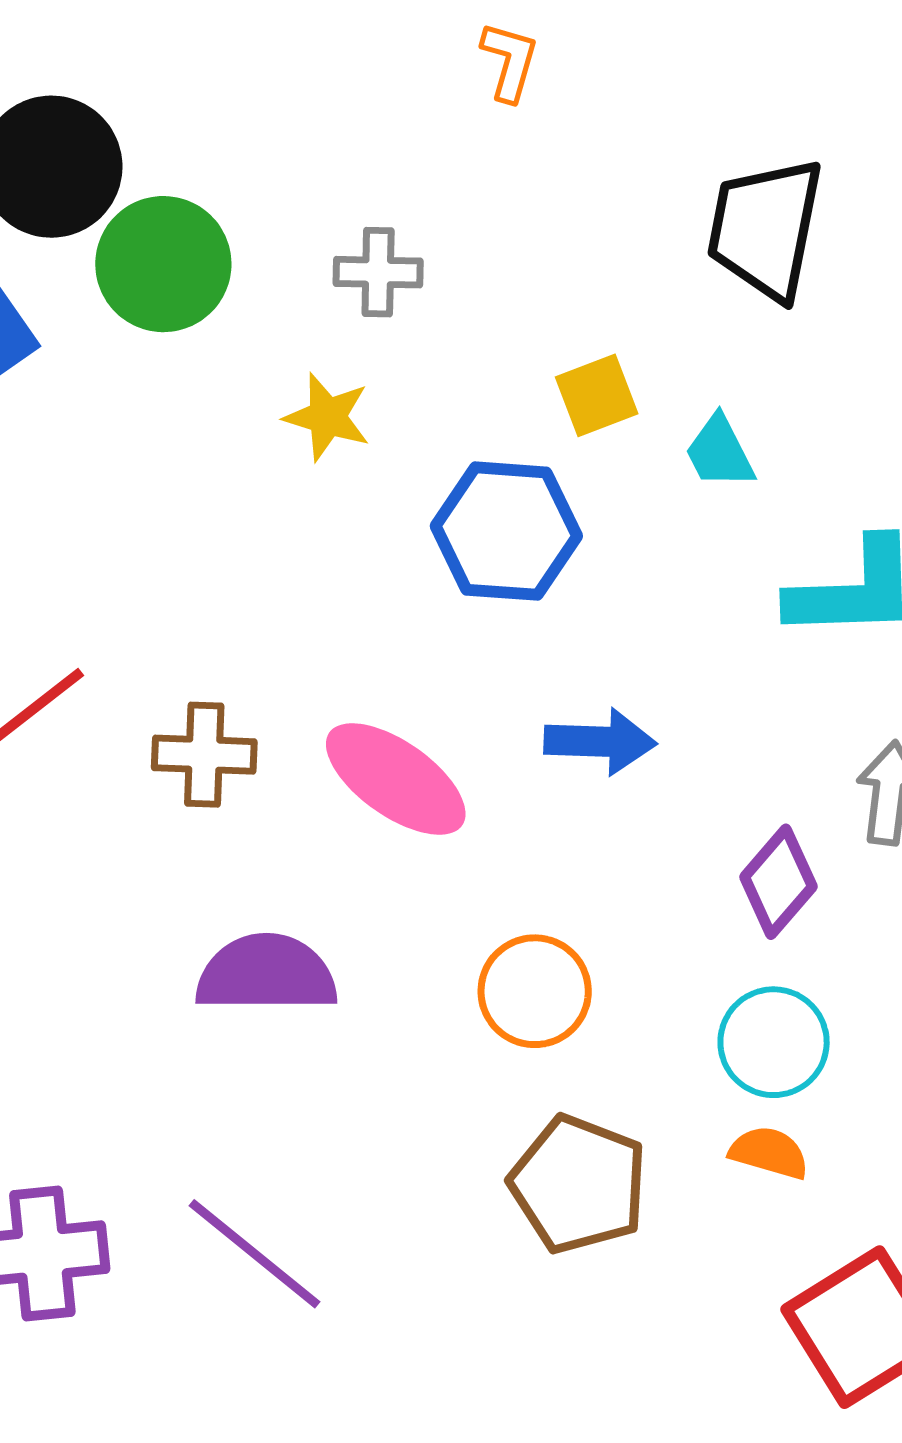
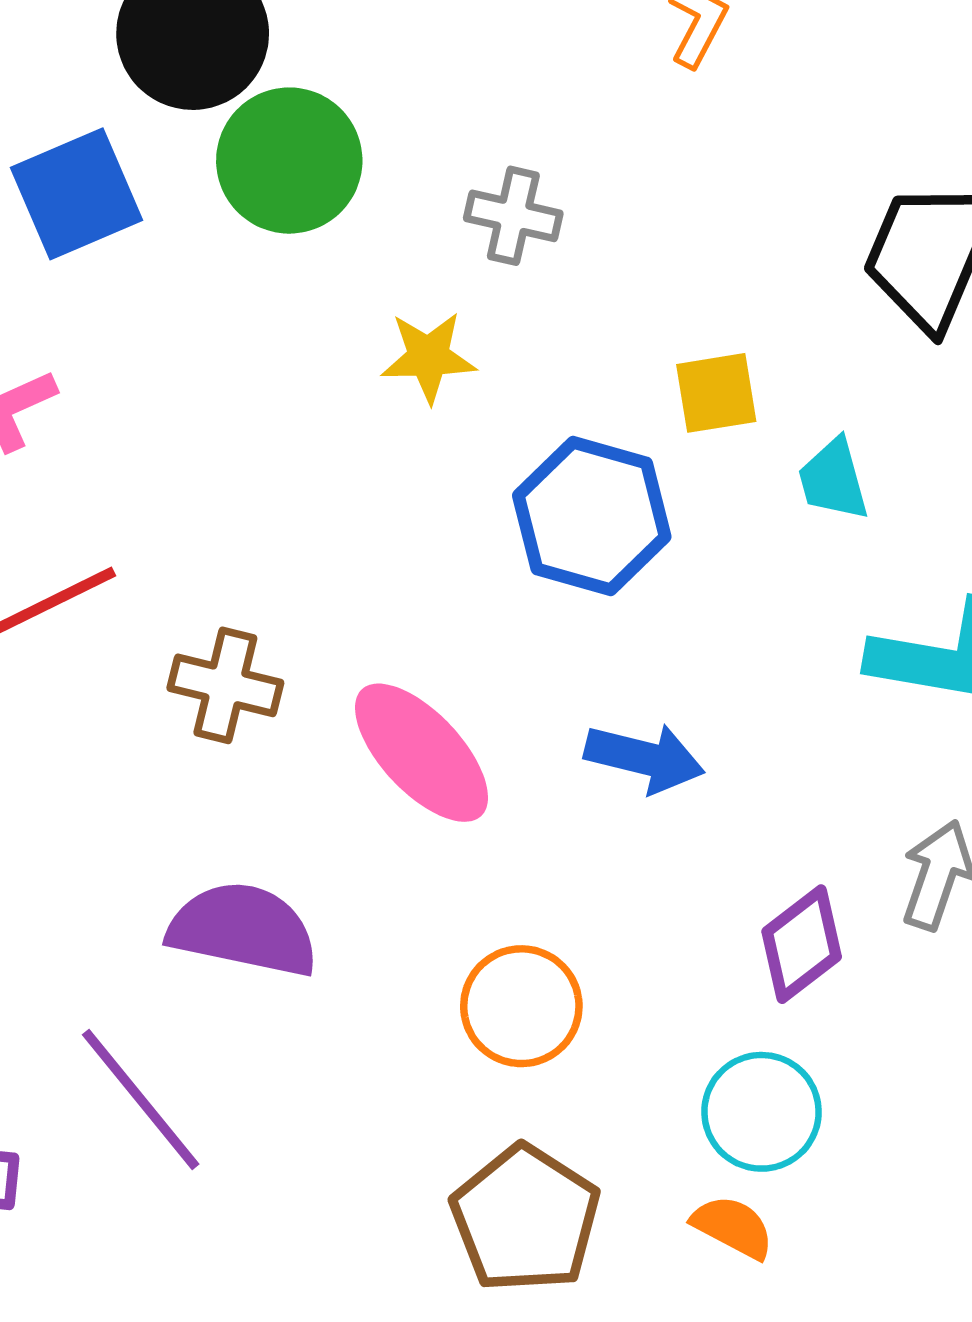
yellow star: (327, 417) -> (428, 357), turned -30
purple line: (255, 1254) -> (141, 1099), moved

